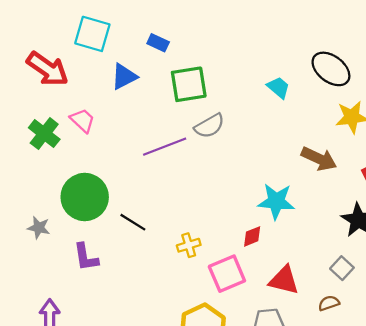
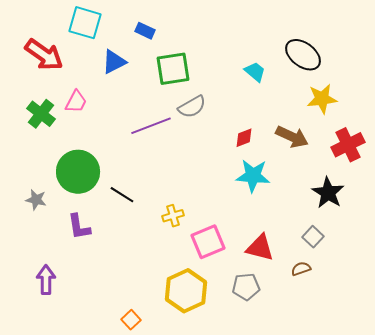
pink trapezoid: (83, 120) -> (76, 102), turned 75
red diamond: (252, 236) -> (244, 138), moved

